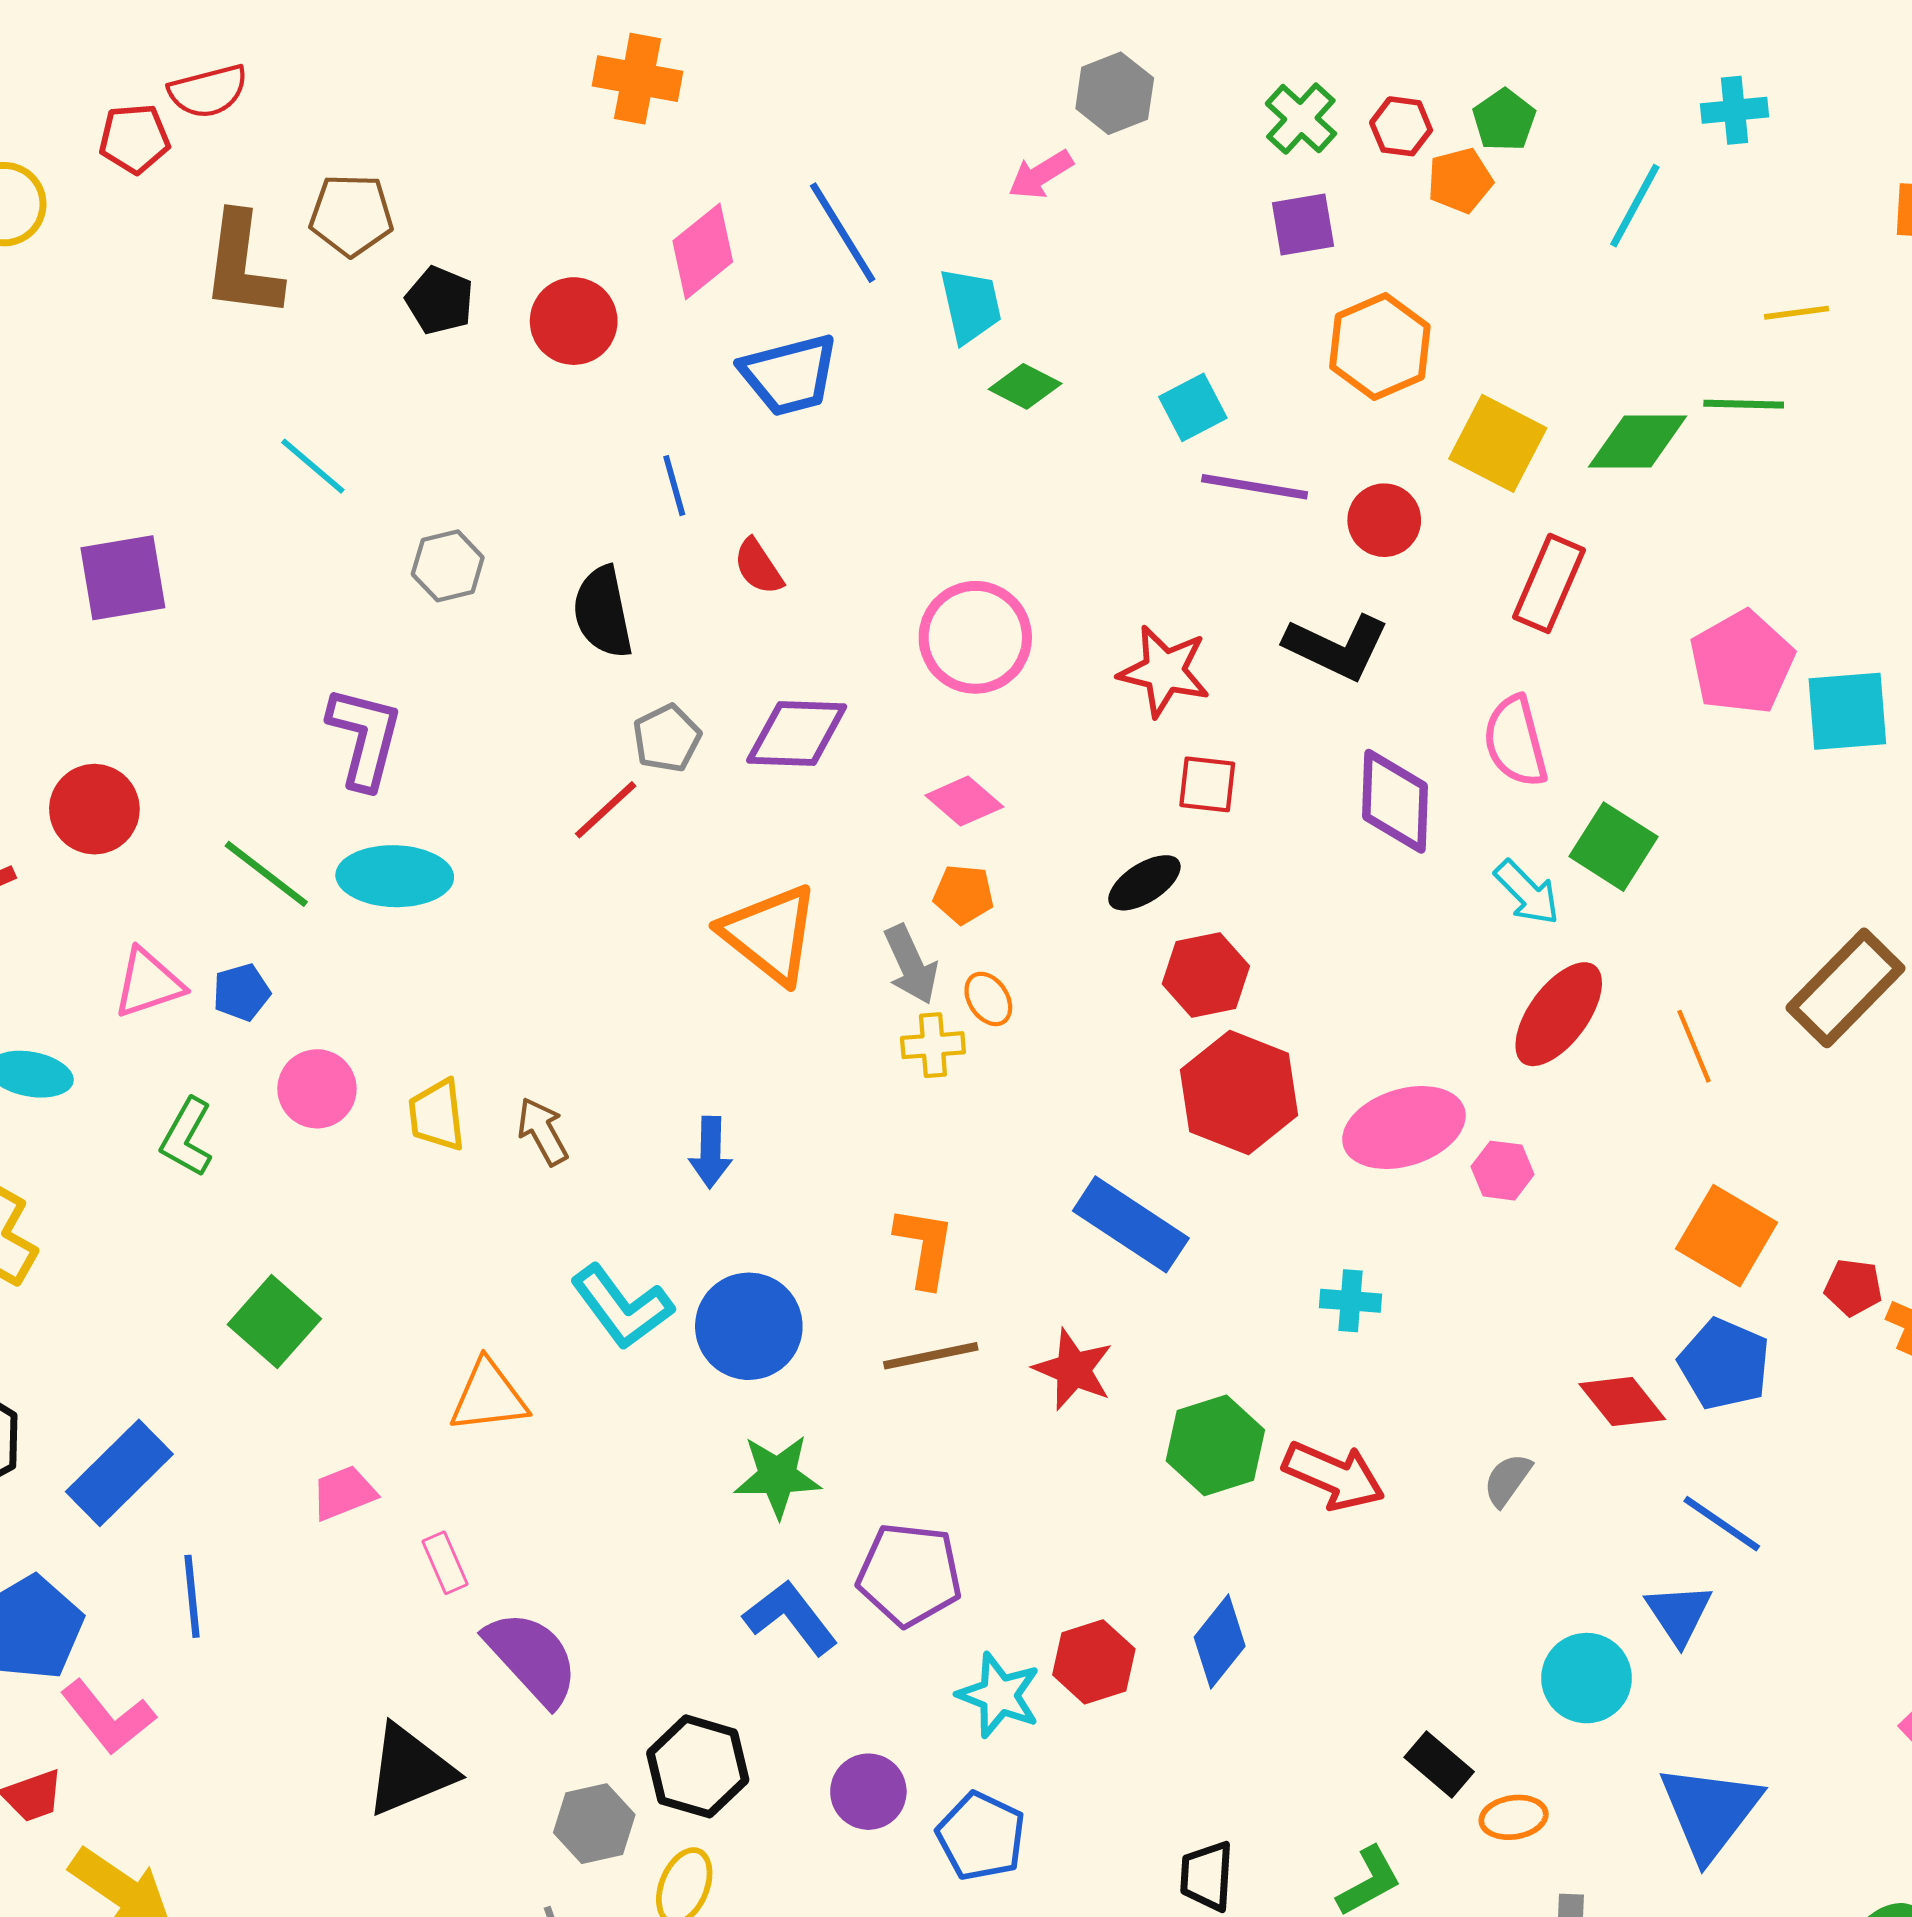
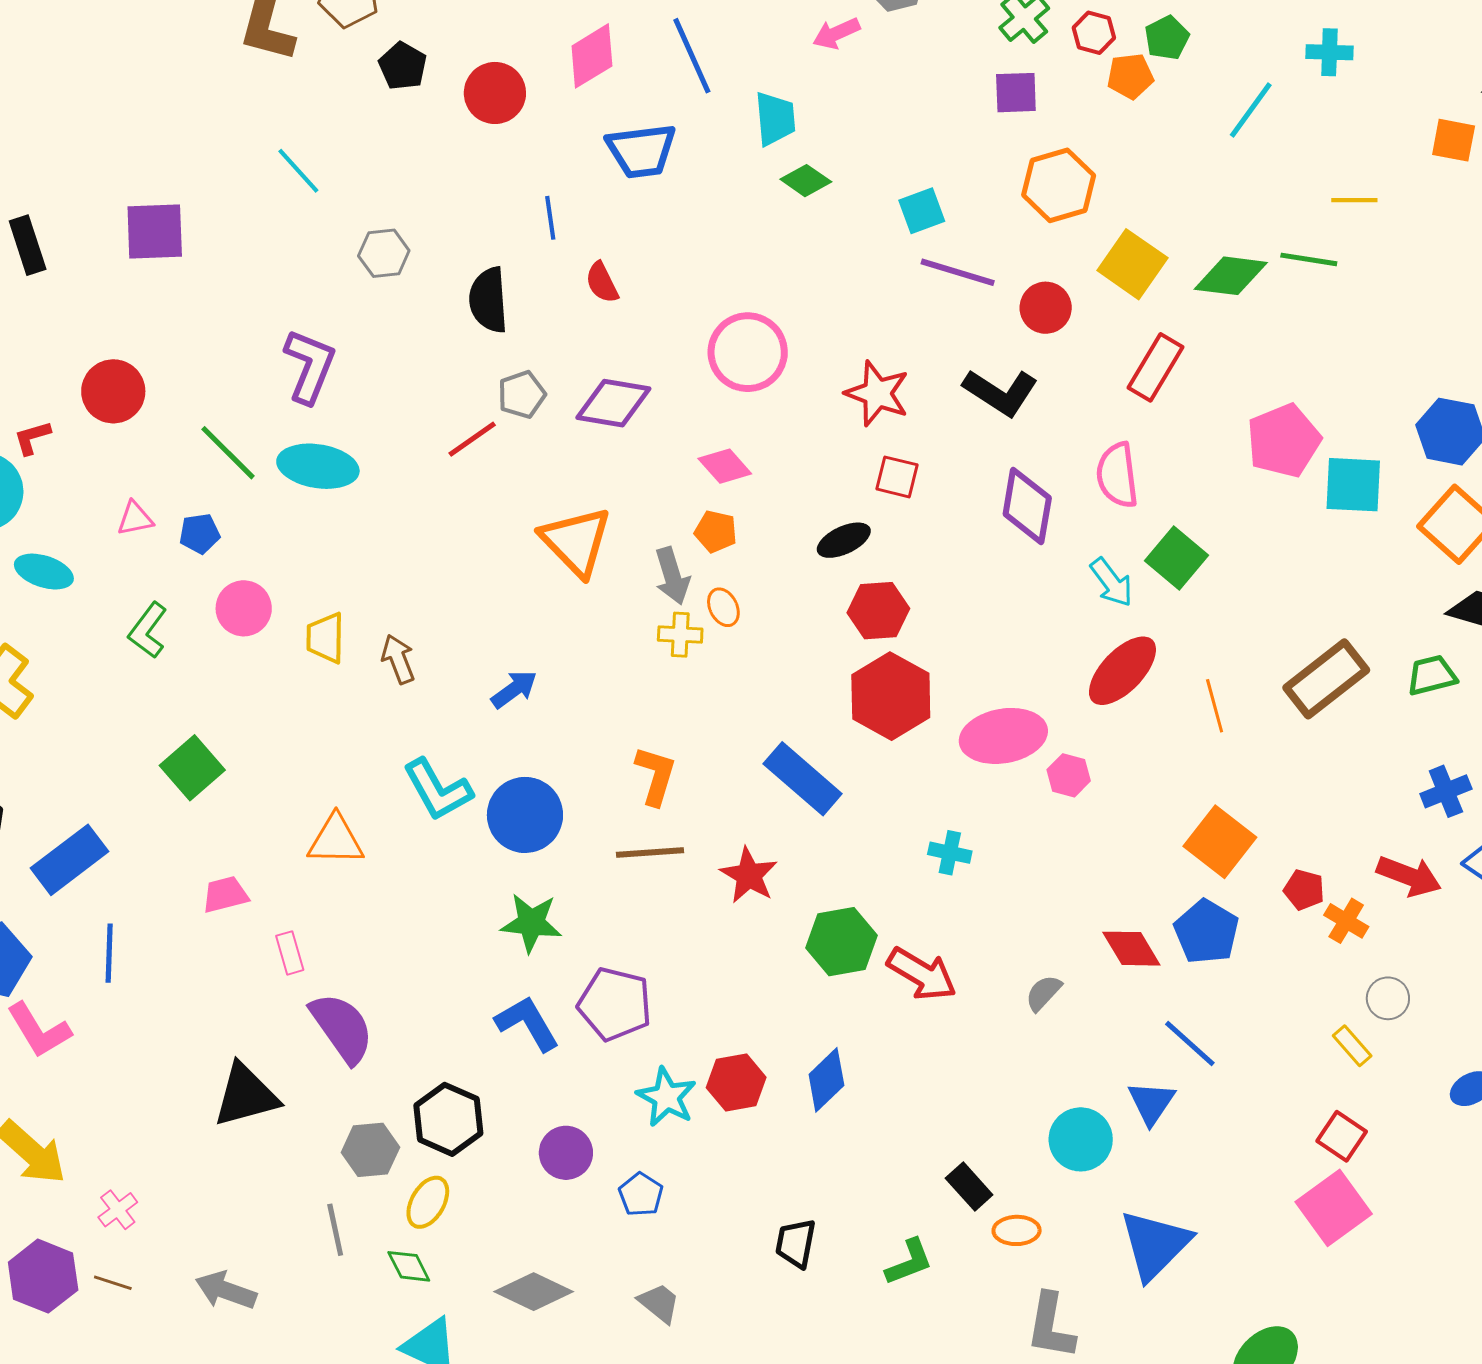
pink triangle: (148, 983) -> (135, 519), size x0.7
blue arrow: (710, 1152) -> (514, 689), turned -135
blue pentagon: (981, 1836) -> (641, 1194), size x0.7

